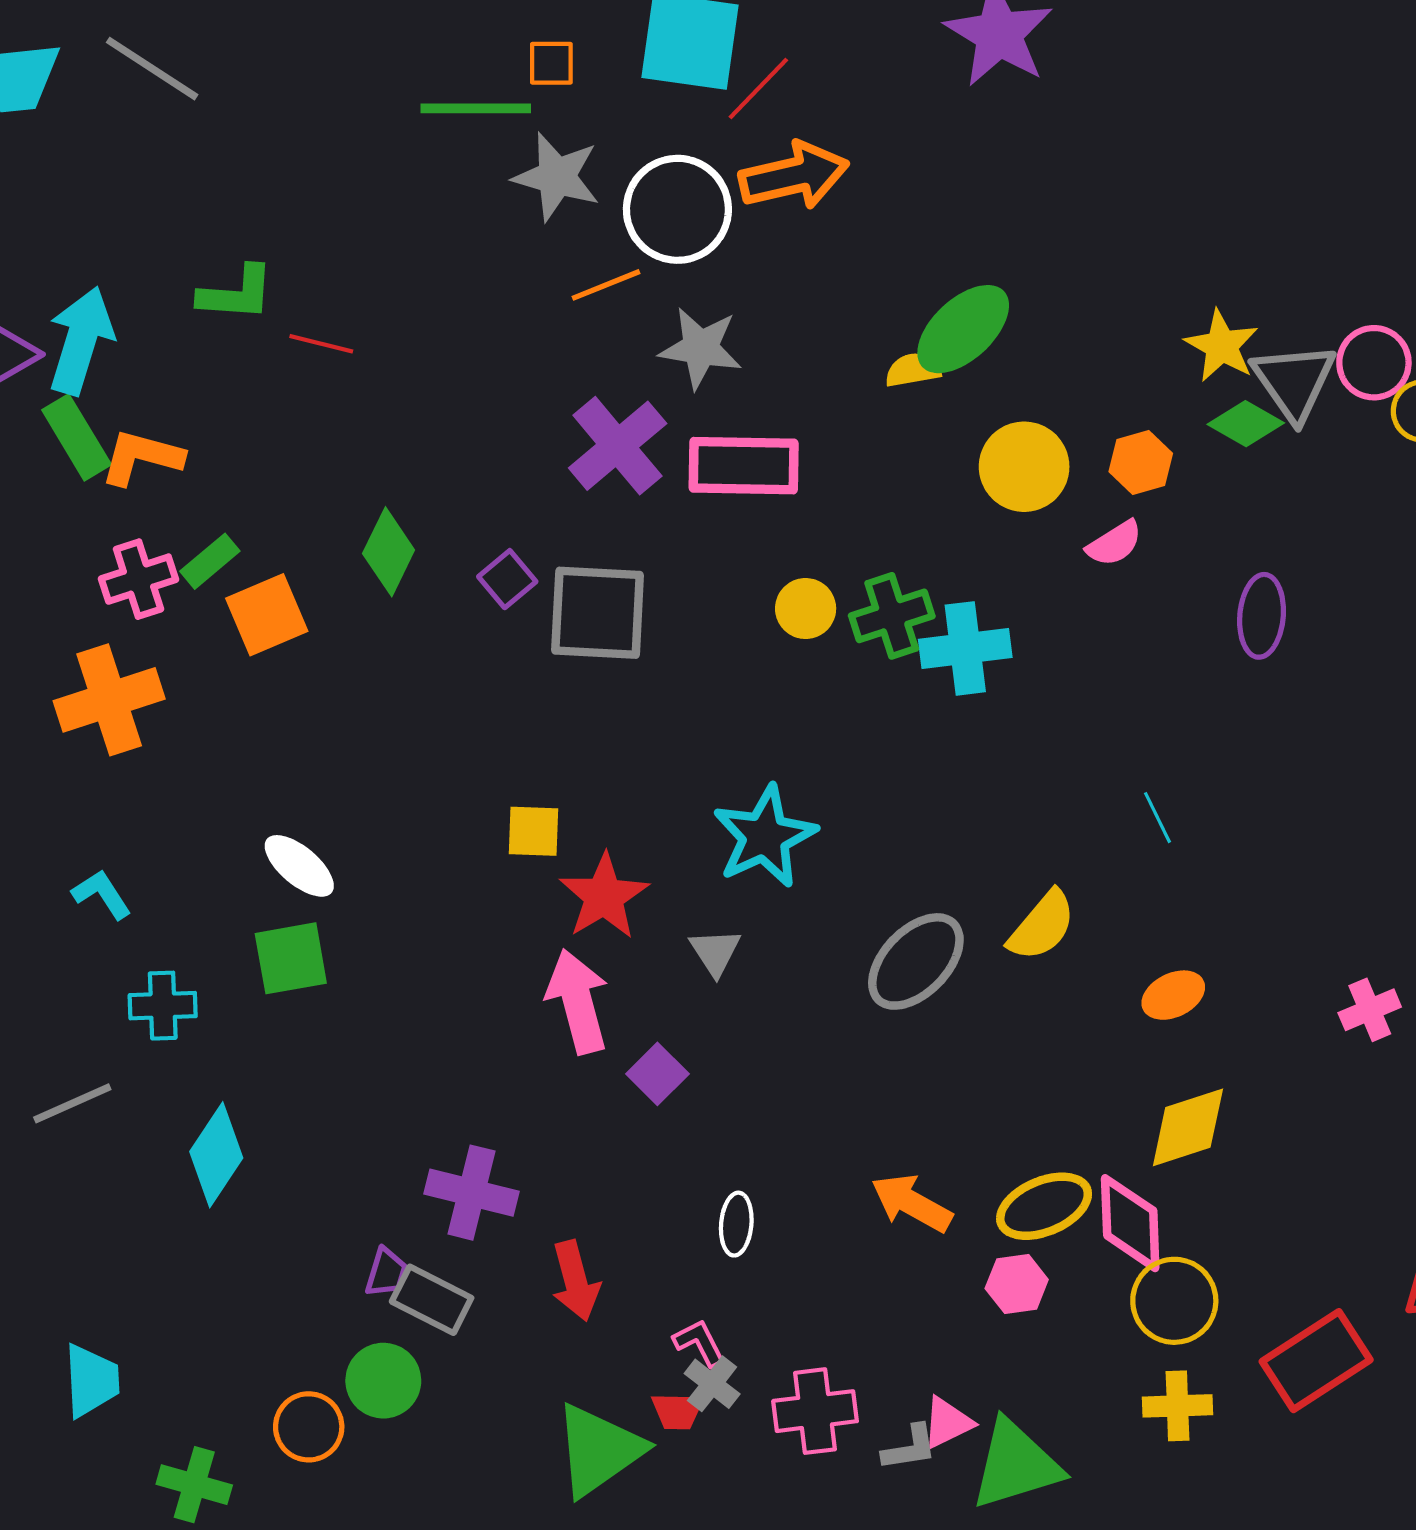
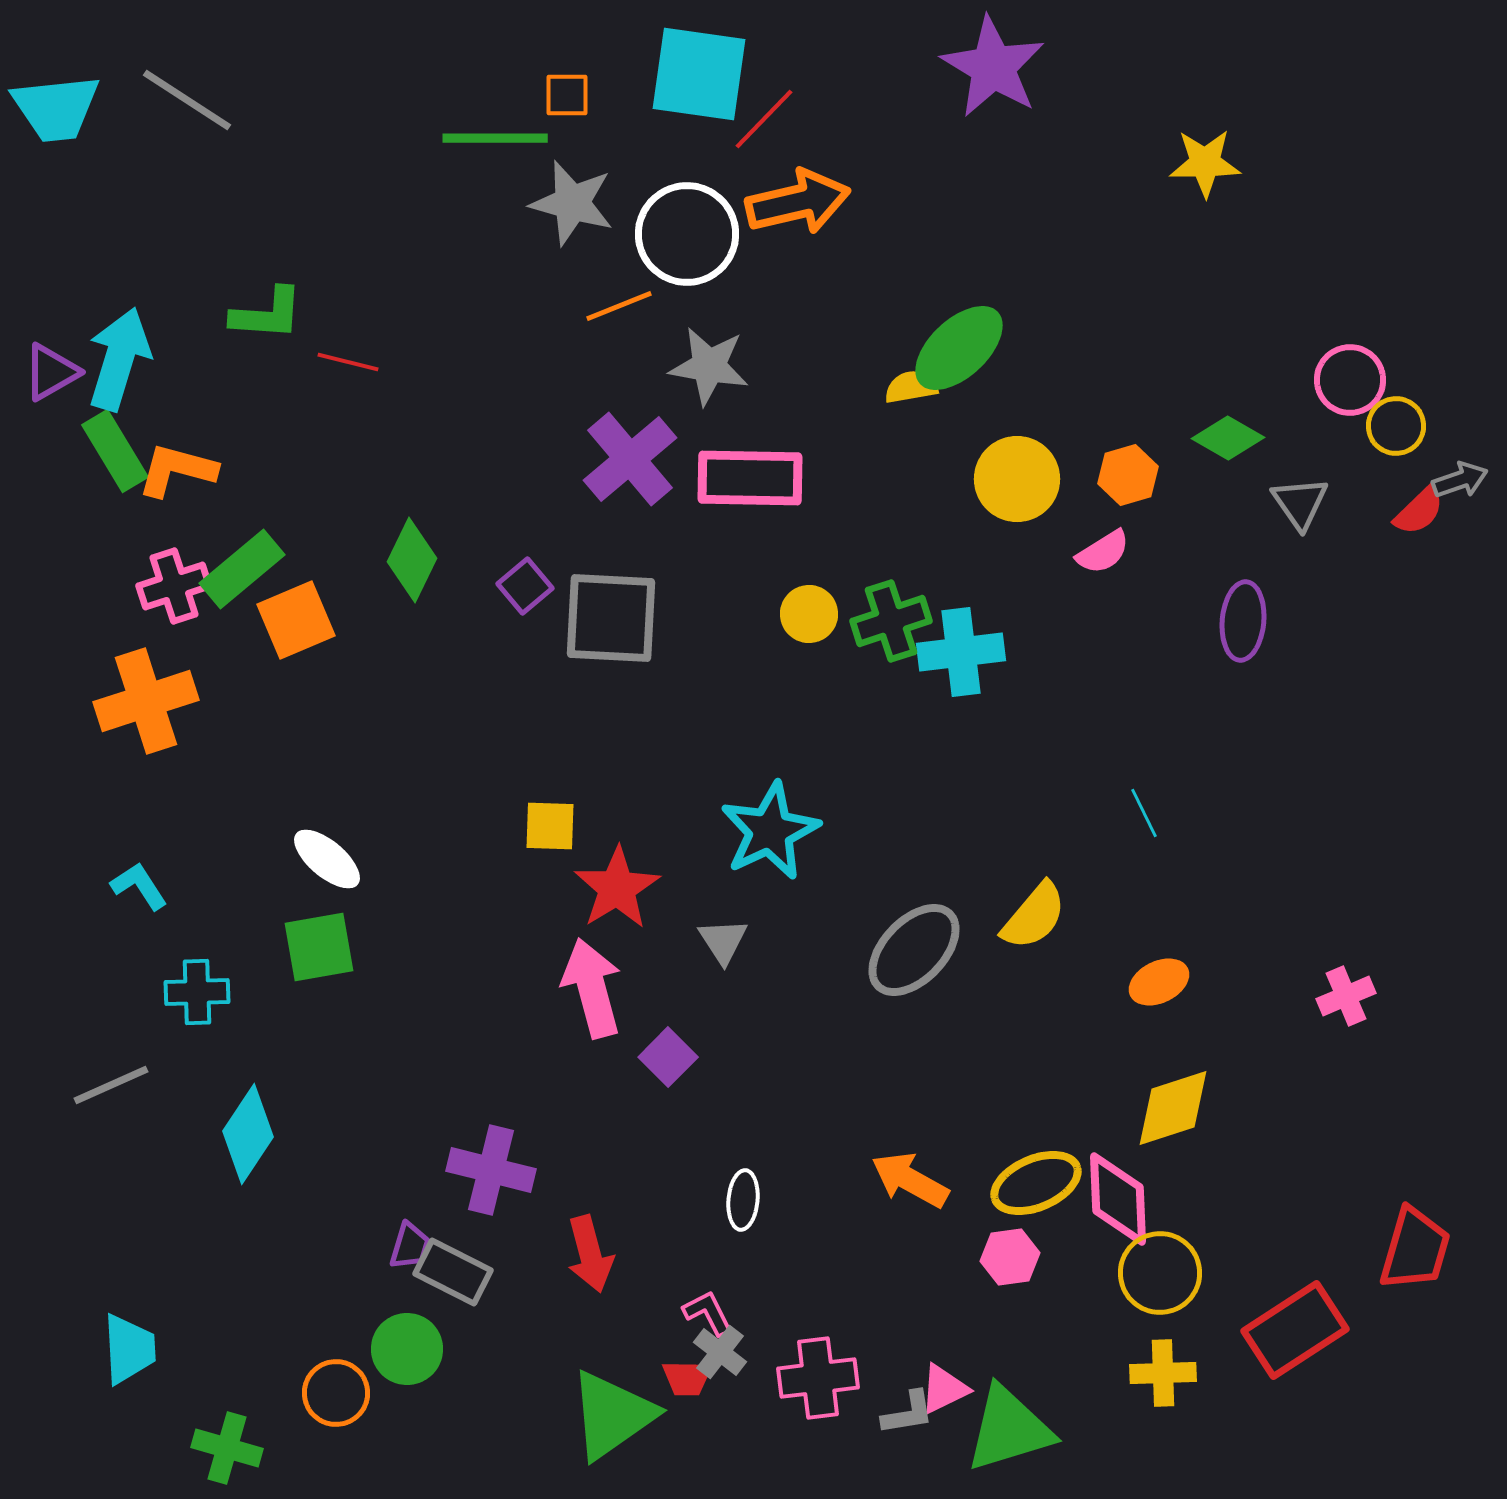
yellow star: (1222, 346) -> (1205, 163), moved, turned -30
gray triangle: (1294, 382) -> (1300, 503), moved, size x0.7
green rectangle: (210, 561) -> (242, 569), size x1.5

